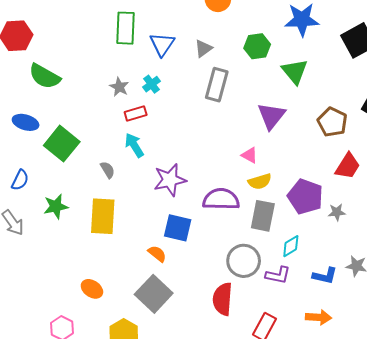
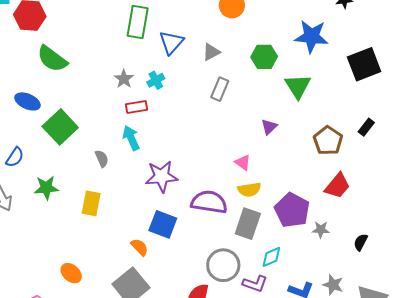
gray rectangle: (217, 85) -> (220, 89), size x0.7
purple triangle: (271, 116) -> (269, 127), size x0.6
yellow rectangle: (103, 216) -> (91, 203), size x0.7

